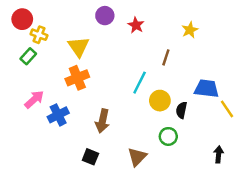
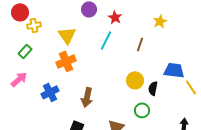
yellow cross: (39, 35) -> (34, 25), turned -32
green rectangle: (28, 56) -> (25, 51), moved
cyan line: (140, 83) -> (106, 40), moved
pink arrow: (34, 99) -> (19, 79), moved

